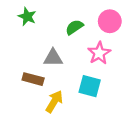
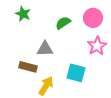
pink star: (99, 53) -> (97, 46), moved

